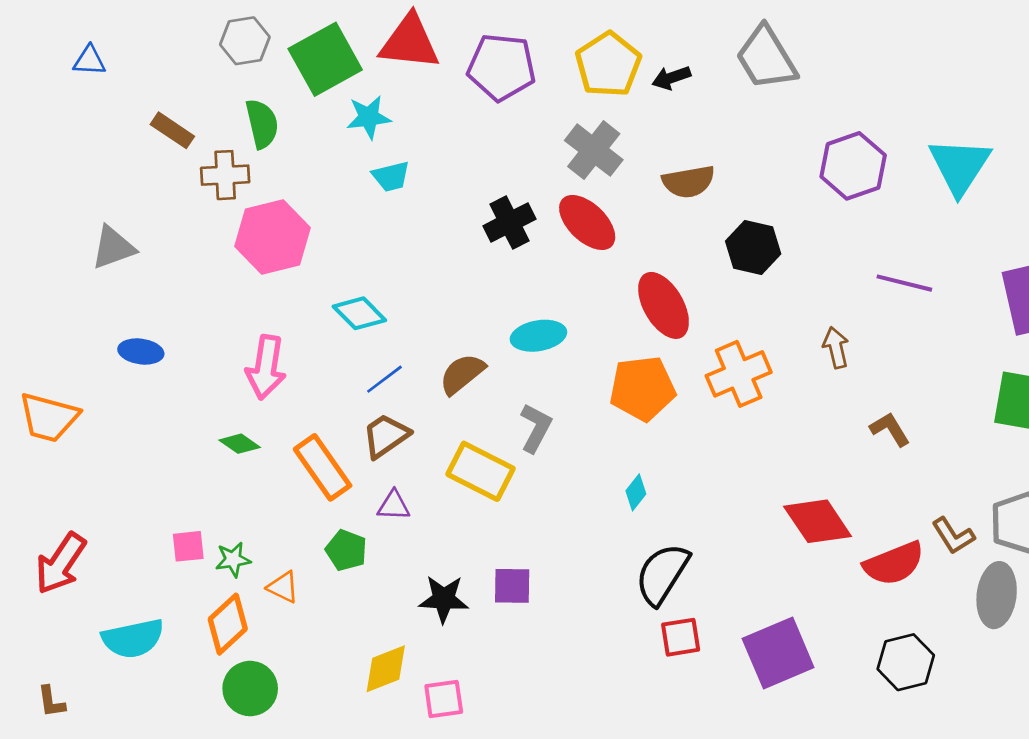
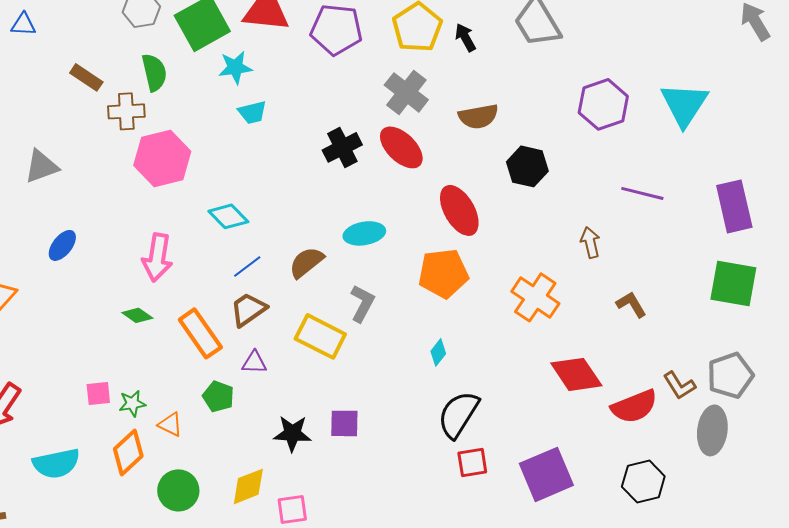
black arrow: (671, 78) -> (465, 37), turned 80
blue ellipse: (141, 352) -> (62, 245), turned -60
orange cross: (739, 374) -> (535, 297), moved, turned -33
green circle: (250, 689) -> (178, 490), moved

